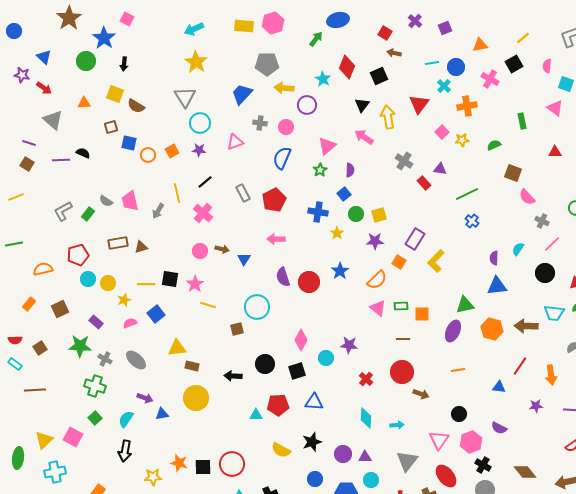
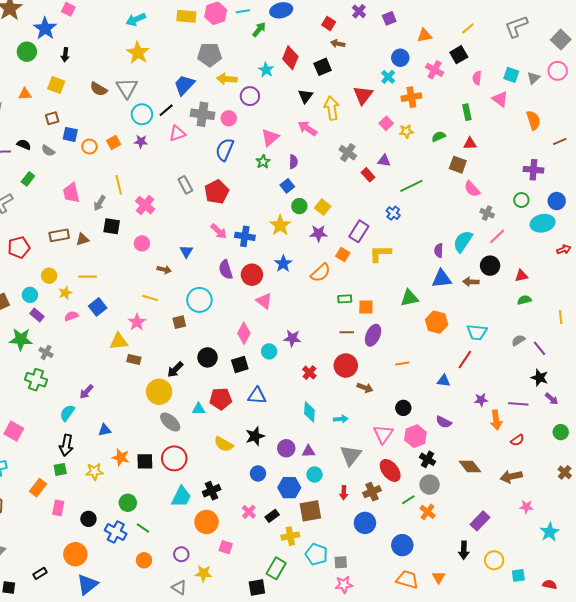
cyan line: (432, 63) -> (243, 11), moved
pink semicircle: (547, 66) -> (477, 78), moved
brown semicircle: (136, 106) -> (99, 89), moved
gray cross: (260, 123) -> (202, 114), size x1.6
red triangle: (555, 152) -> (470, 144), moved
black line: (205, 182) -> (166, 110), moved
gray semicircle: (106, 201) -> (48, 151), moved
blue cross: (318, 212) -> (245, 236), moved
green rectangle: (88, 214) -> (28, 179), moved
yellow square: (379, 215) -> (323, 207), turned -35
blue cross: (472, 221) -> (393, 213), moved
yellow star: (337, 233) -> (280, 225), size x1.5
pink arrow: (276, 239) -> (219, 231), turned -138
brown arrow: (222, 249) -> (164, 270), moved
cyan semicircle: (518, 249) -> (463, 241), size x1.6
yellow L-shape: (436, 261) -> (380, 254), turned 45
cyan circle: (88, 279) -> (30, 295), moved
black square: (170, 279) -> (112, 226), moved
pink star: (195, 284) -> (137, 322), moved
pink triangle: (378, 308) -> (264, 301), moved
cyan trapezoid: (554, 313) -> (477, 332), moved
brown arrow: (526, 326) -> (471, 282), moved, size x0.7
purple ellipse: (453, 331) -> (373, 335), moved
gray ellipse: (136, 360) -> (170, 422), moved
orange arrow: (551, 375) -> (496, 420), moved
black arrow: (233, 376) -> (175, 370), turned -48
purple arrow: (145, 398) -> (86, 392), turned 112
yellow circle: (196, 398) -> (159, 392), moved
blue triangle: (162, 414) -> (105, 430), moved
green square: (95, 418) -> (60, 469), moved, turned 32

